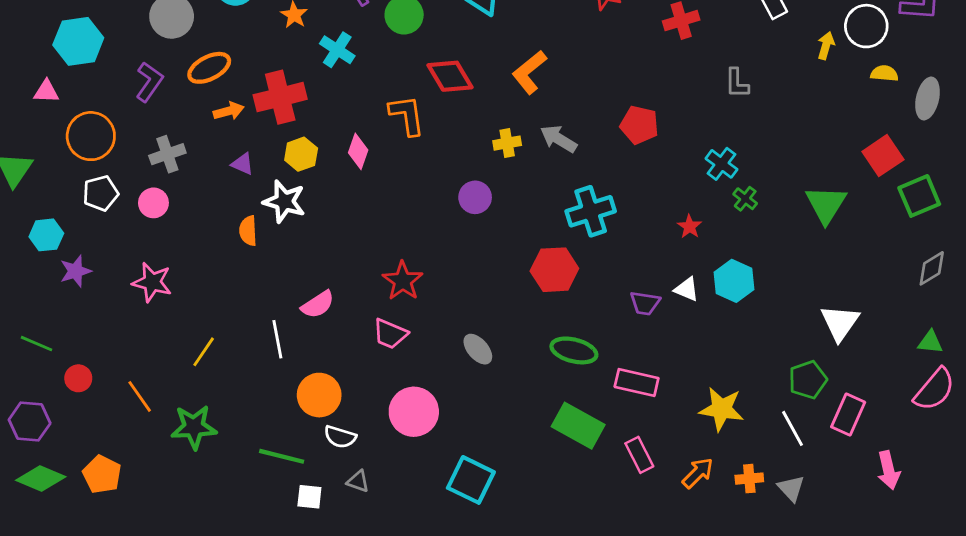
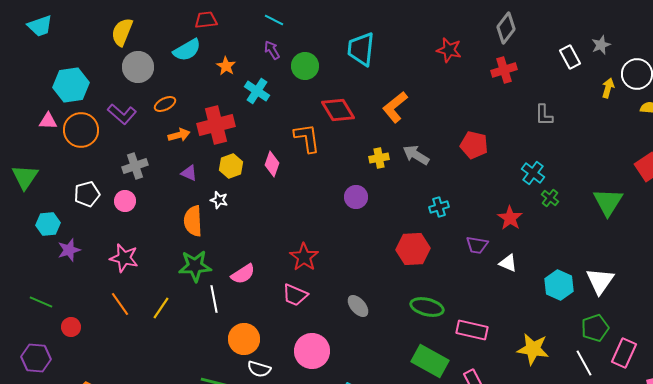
orange ellipse: (209, 68) -> (165, 104), size x0.7
purple L-shape: (149, 82) -> (122, 114), turned 96
orange circle: (91, 136) -> (81, 130), moved
white star: (284, 202) -> (219, 200), size x0.6
cyan cross: (591, 211) -> (439, 207), size x0.6
red star: (689, 227) -> (510, 218), size x1.4
orange semicircle: (248, 231) -> (193, 221), size x1.4
cyan hexagon: (734, 281) -> (559, 285), moved
purple trapezoid: (645, 303) -> (477, 245), moved
white triangle: (840, 323) -> (600, 281), moved
orange line: (140, 396) -> (120, 304), moved
green star: (194, 427) -> (195, 266), moved

